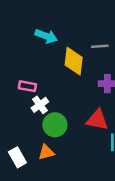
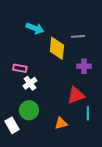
red triangle: (97, 120) -> (76, 95), turned -30
green circle: (55, 125) -> (29, 110), moved
orange triangle: (46, 152) -> (61, 123), moved

